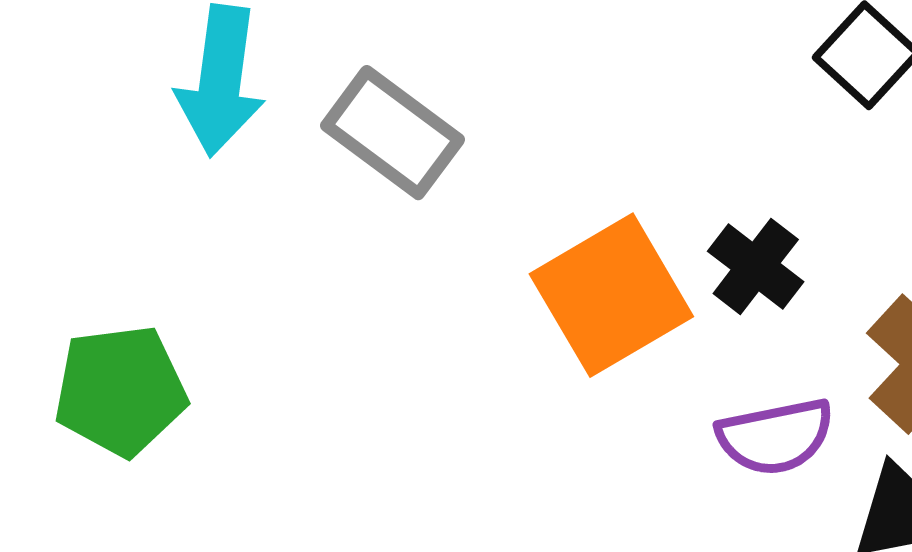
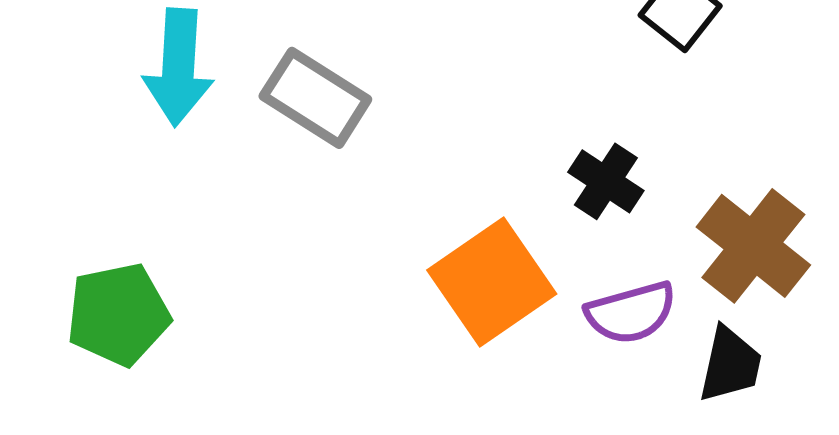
orange square: (611, 295) -> (492, 282), moved

